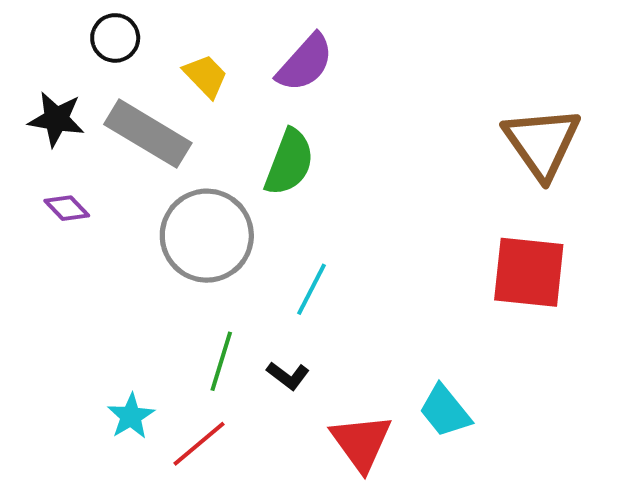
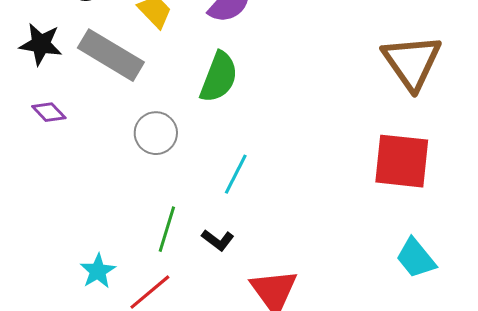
gray circle: (207, 236) -> (156, 133), size x0.6
cyan trapezoid: (445, 411) -> (416, 258), moved

